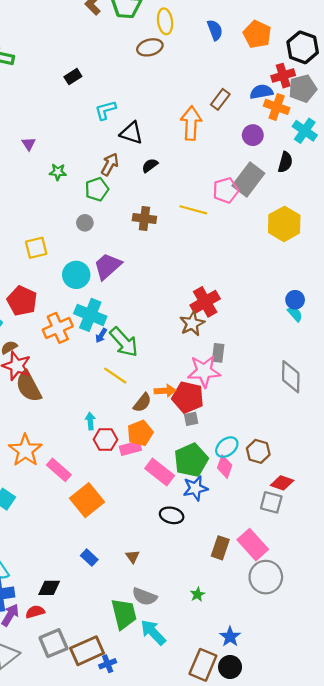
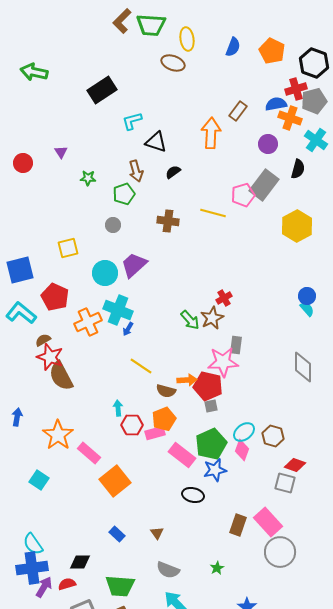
blue semicircle: (215, 30) -> (233, 47), turned 42
brown ellipse: (150, 47) -> (173, 63), turned 35
black rectangle: (73, 77) -> (102, 90), size x1.8
brown arrow: (110, 164) -> (136, 171), turned 135
red cross: (205, 302) -> (224, 298), size x0.6
green arrow: (124, 342) -> (190, 320), moved, size x0.7
brown semicircle: (142, 403) -> (166, 391), turned 66
green trapezoid: (124, 614) -> (120, 586), moved, turned 108

